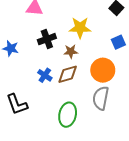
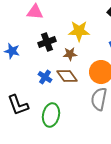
brown diamond: (68, 74) -> (67, 76), turned 70
green ellipse: (68, 115) -> (51, 115), moved

